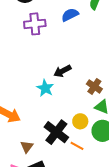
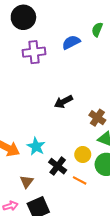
cyan star: (45, 88) -> (36, 146), moved
black cross: (56, 132) -> (58, 166), size x0.7

